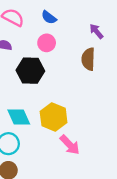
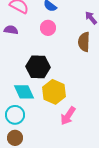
black hexagon: (30, 71) -> (38, 67), moved
pink arrow: (70, 145) -> (68, 116), turned 78

